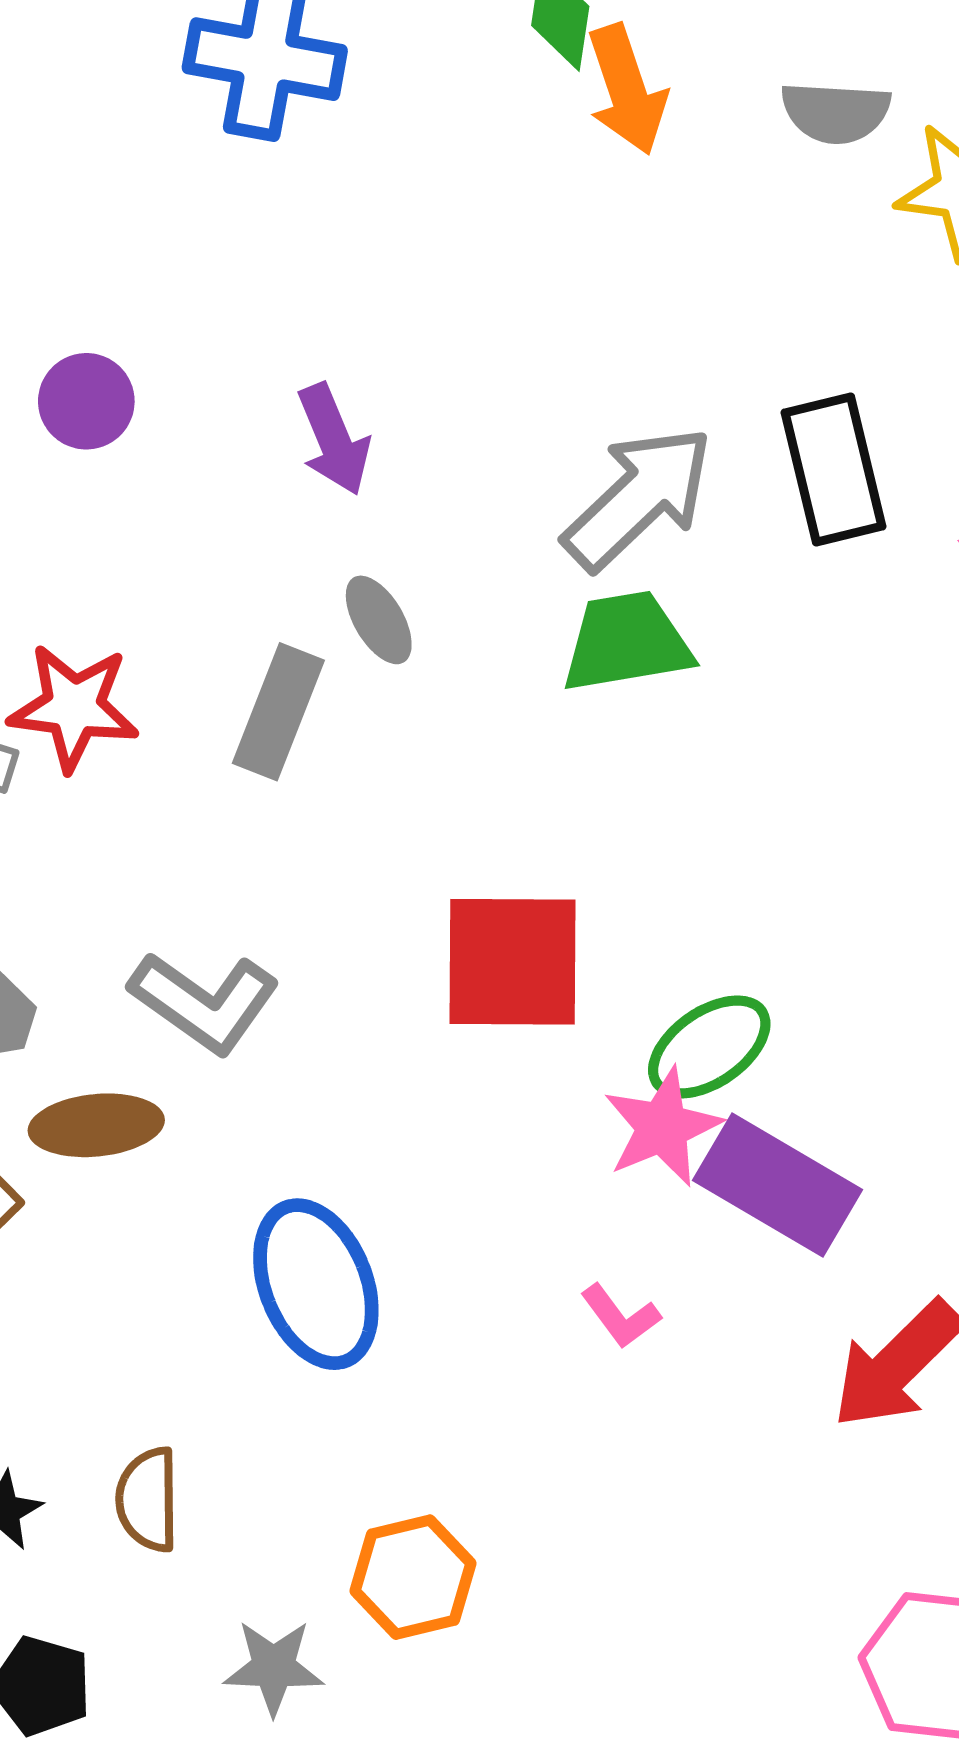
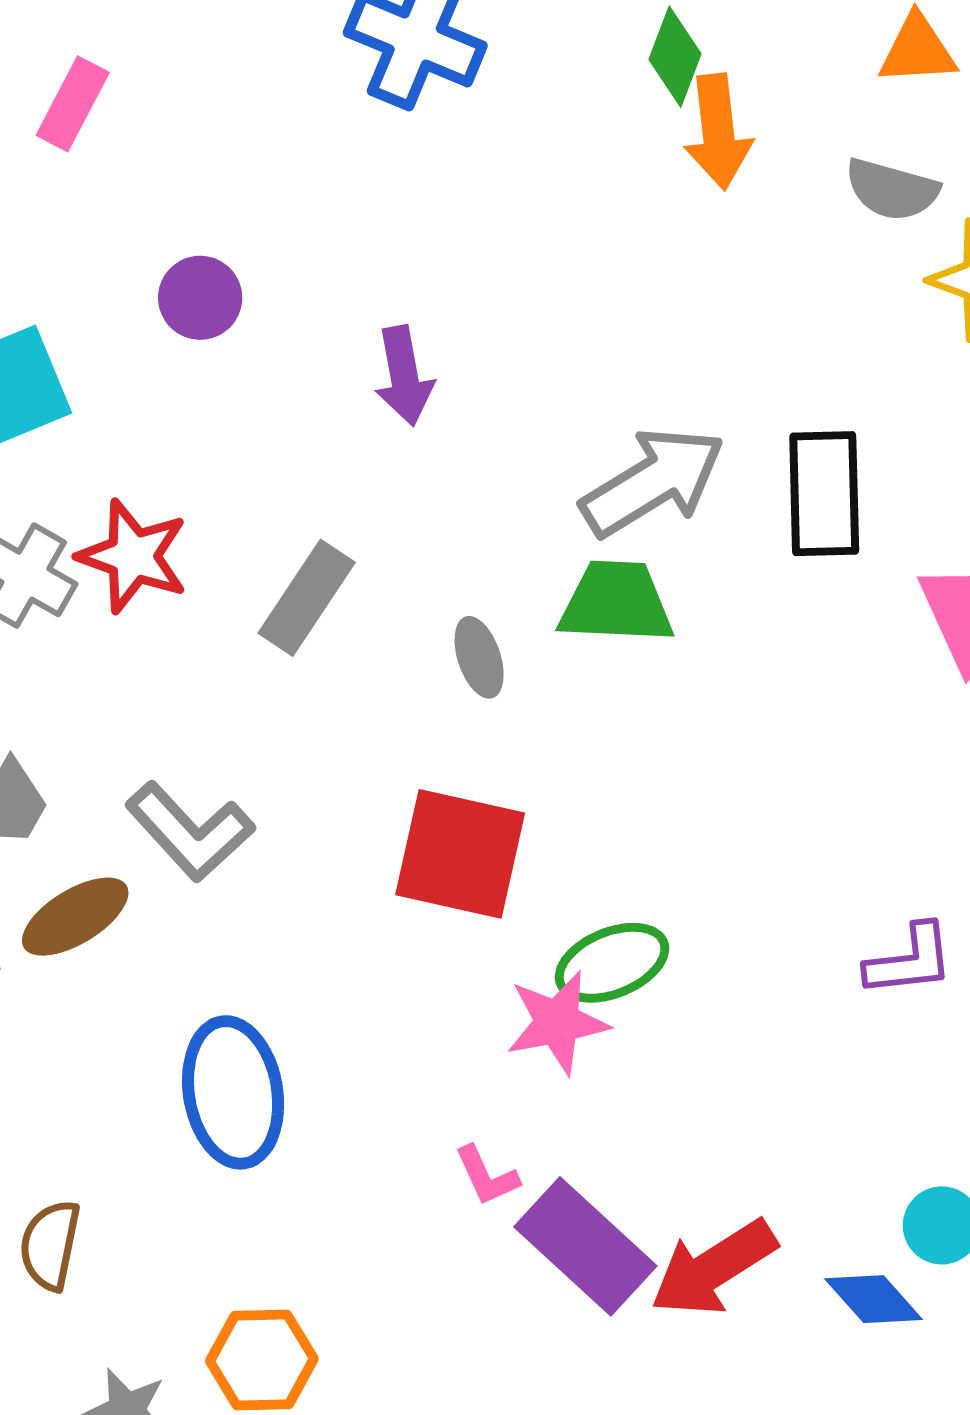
gray ellipse: (379, 620) -> (479, 657), moved
brown ellipse: (96, 1125) -> (75, 917), turned -38
purple rectangle: (778, 1185) -> (585, 1246), moved

